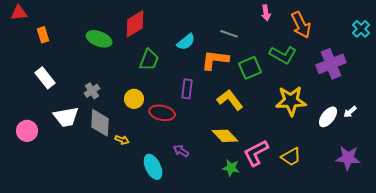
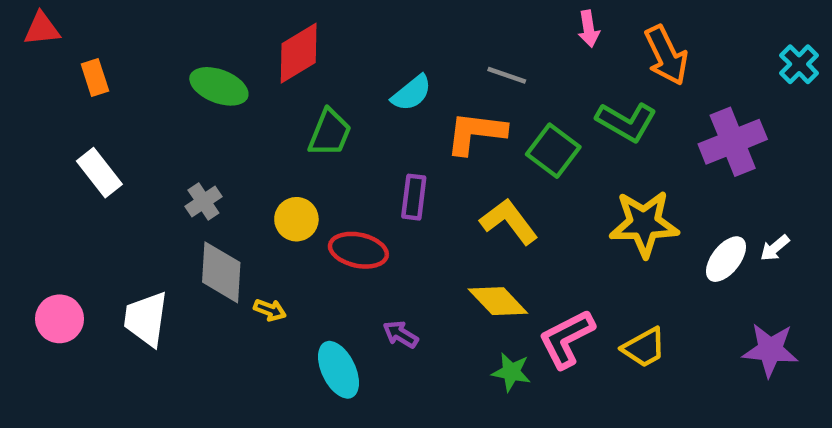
green square: (250, 68) -> (553, 151), turned -30
white trapezoid: (66, 117) -> (146, 319), moved, turned 108
pink circle: (27, 131) -> (60, 319), moved

